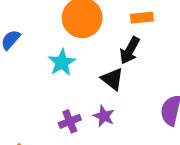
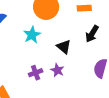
black arrow: (130, 50) -> (92, 34), moved

